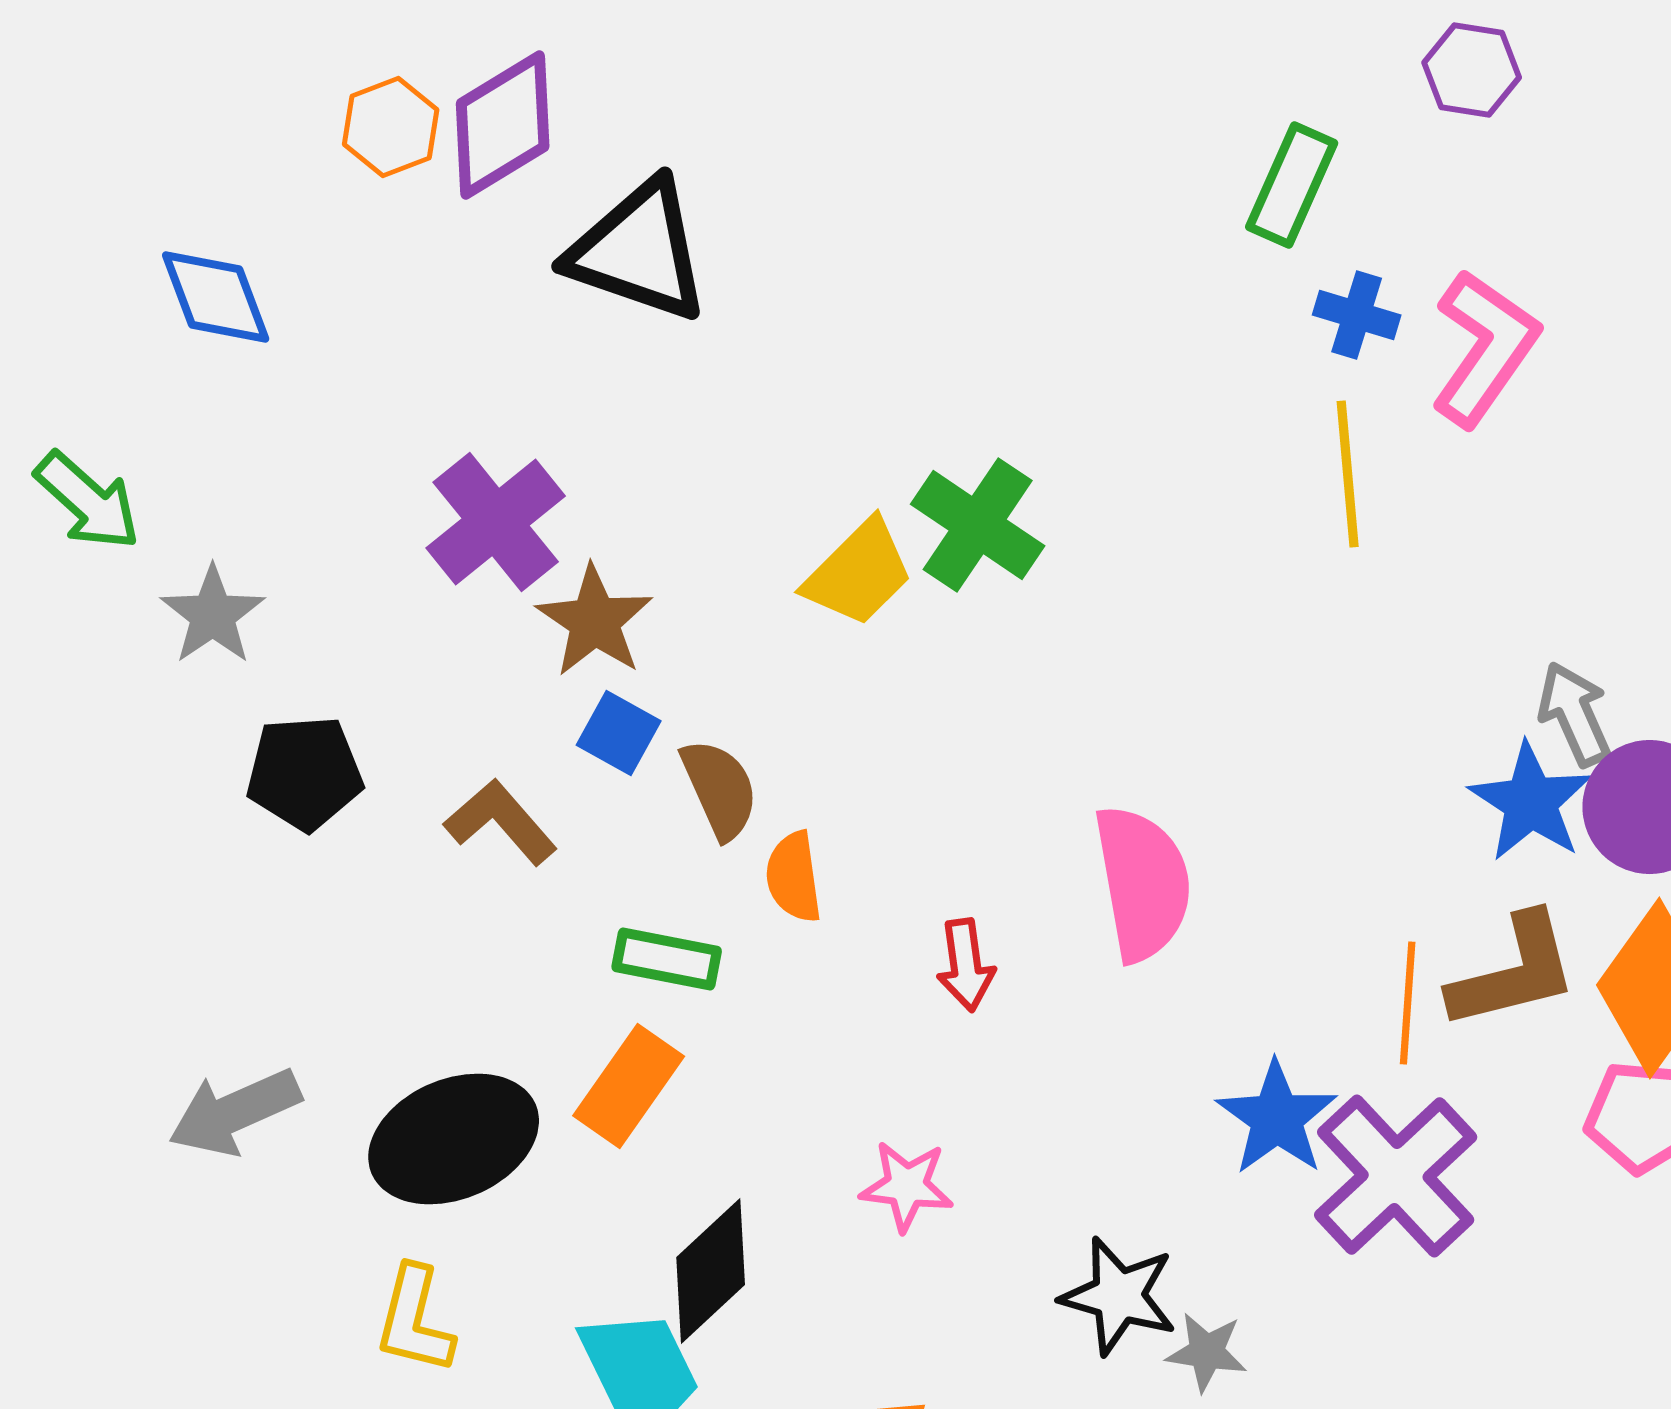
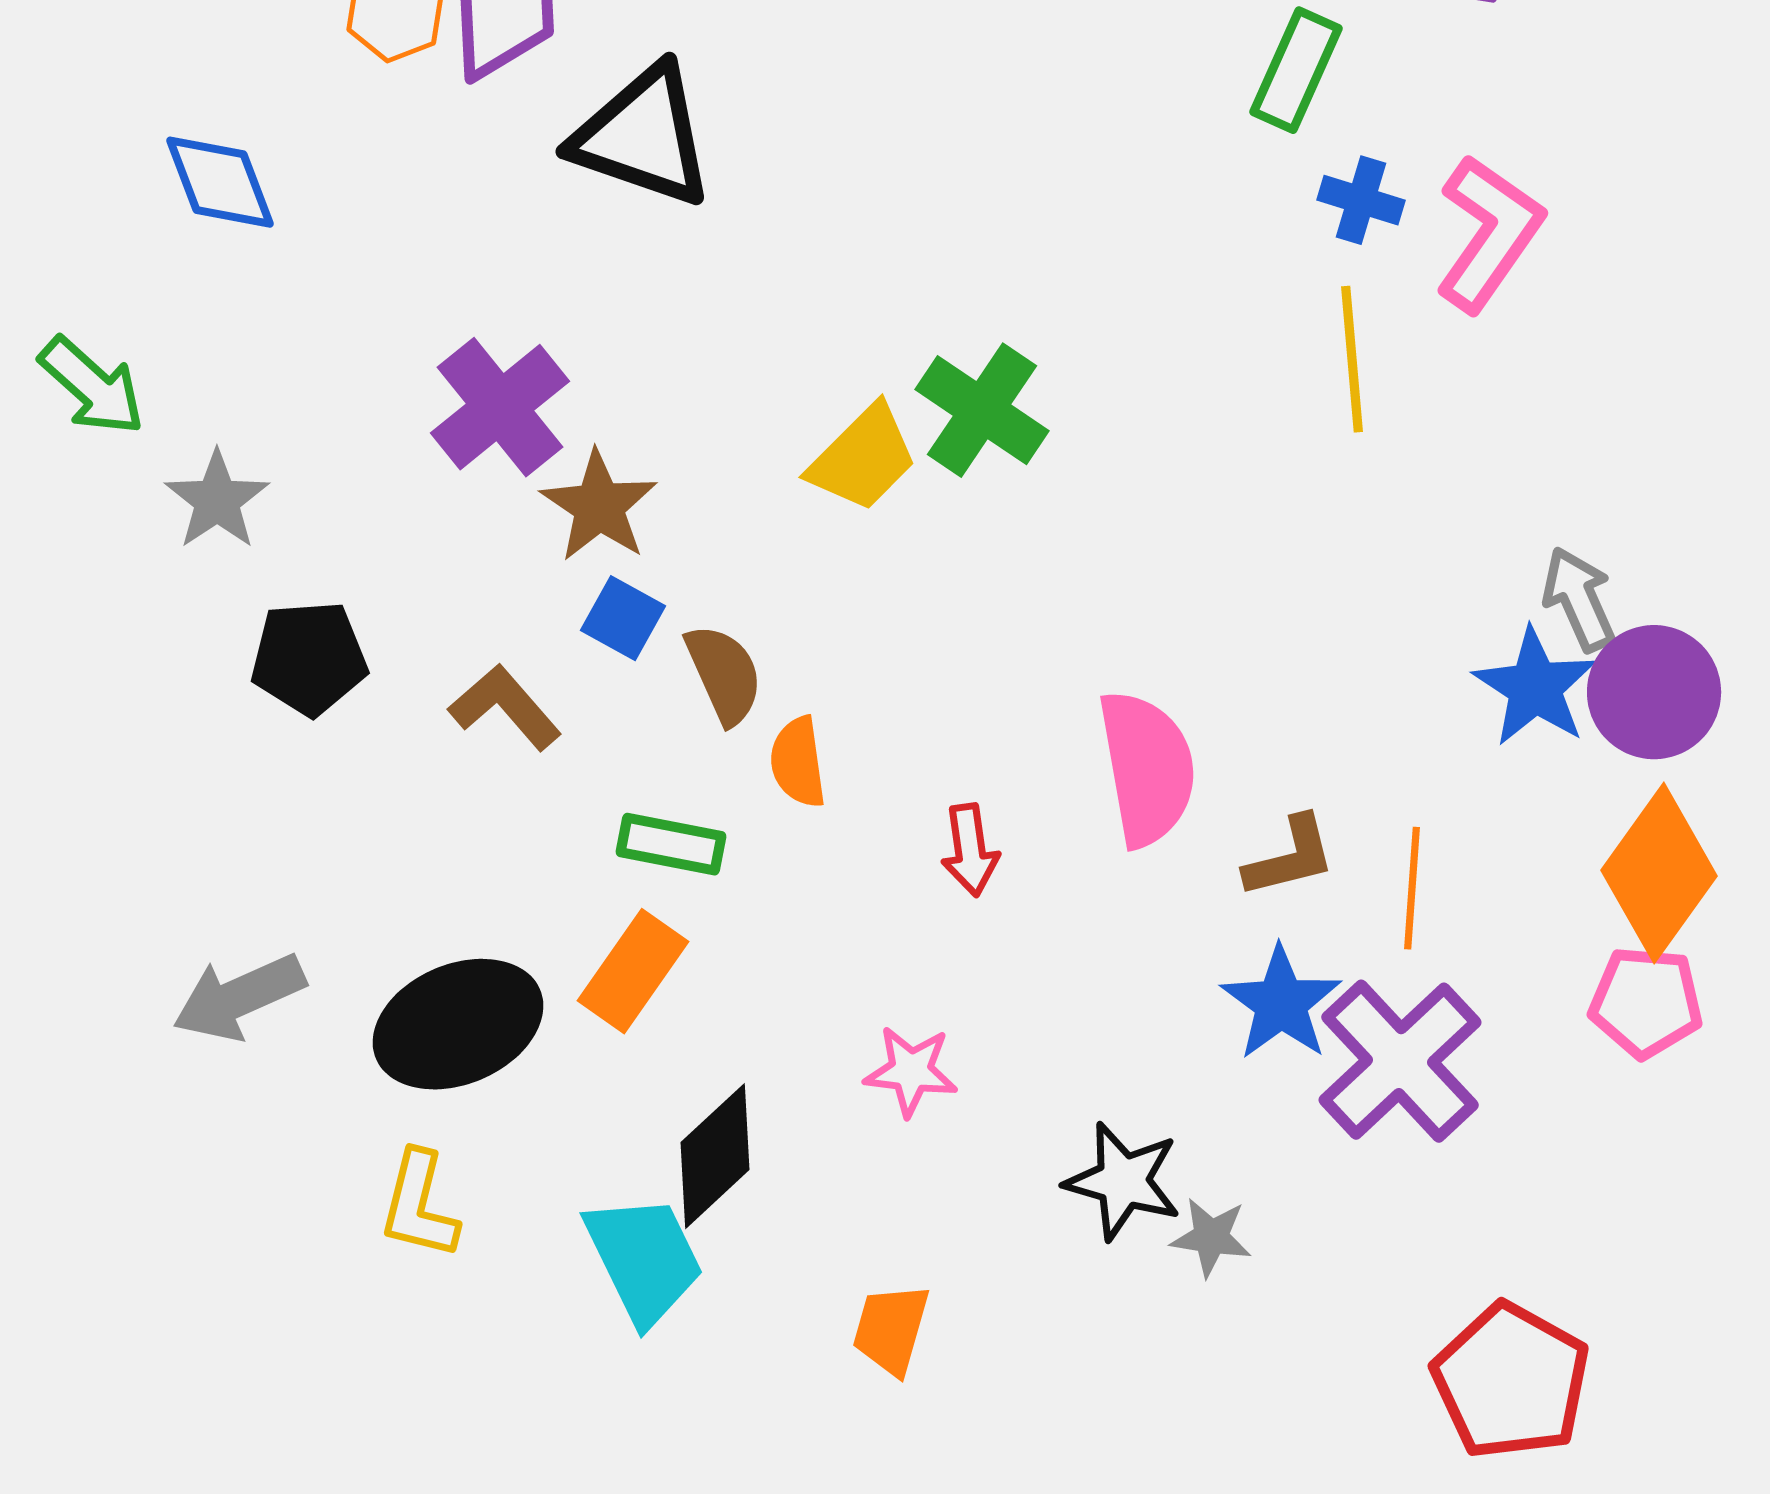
brown L-shape: (1514, 972) -> (1290, 857), moved, size x0.7

